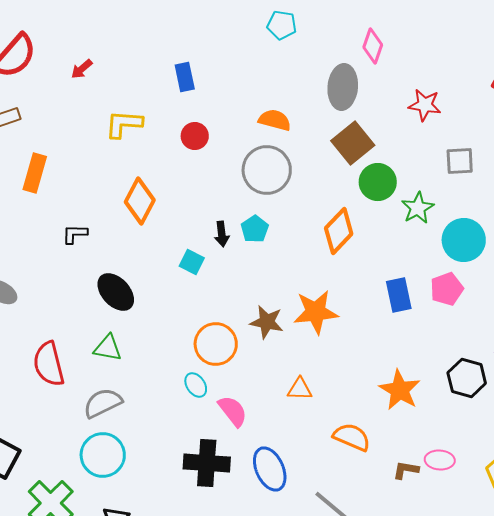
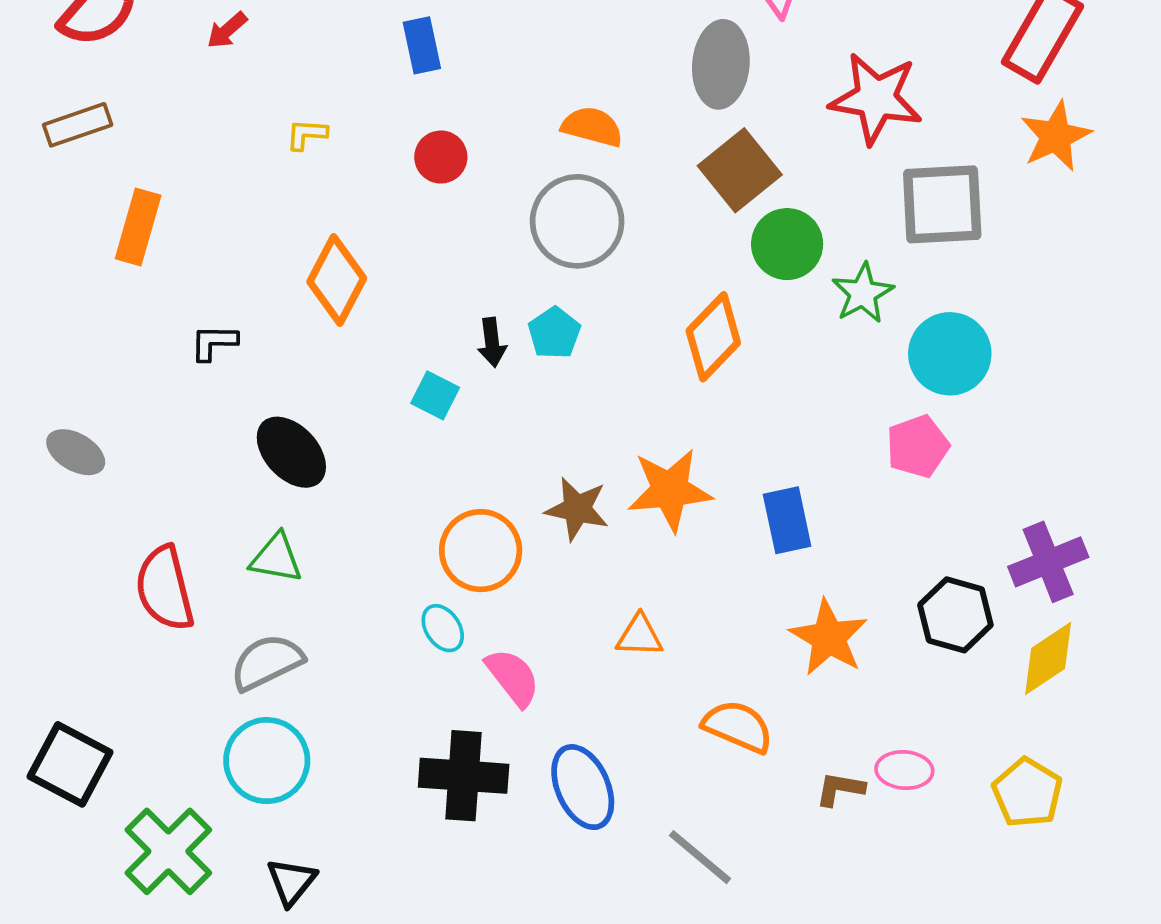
red star: (425, 105) -> (876, 98), size x1.5
yellow L-shape: (124, 124) -> (307, 134), size x0.6
gray square: (460, 161) -> (942, 204), size x1.6
blue rectangle: (399, 295) -> (787, 520), moved

